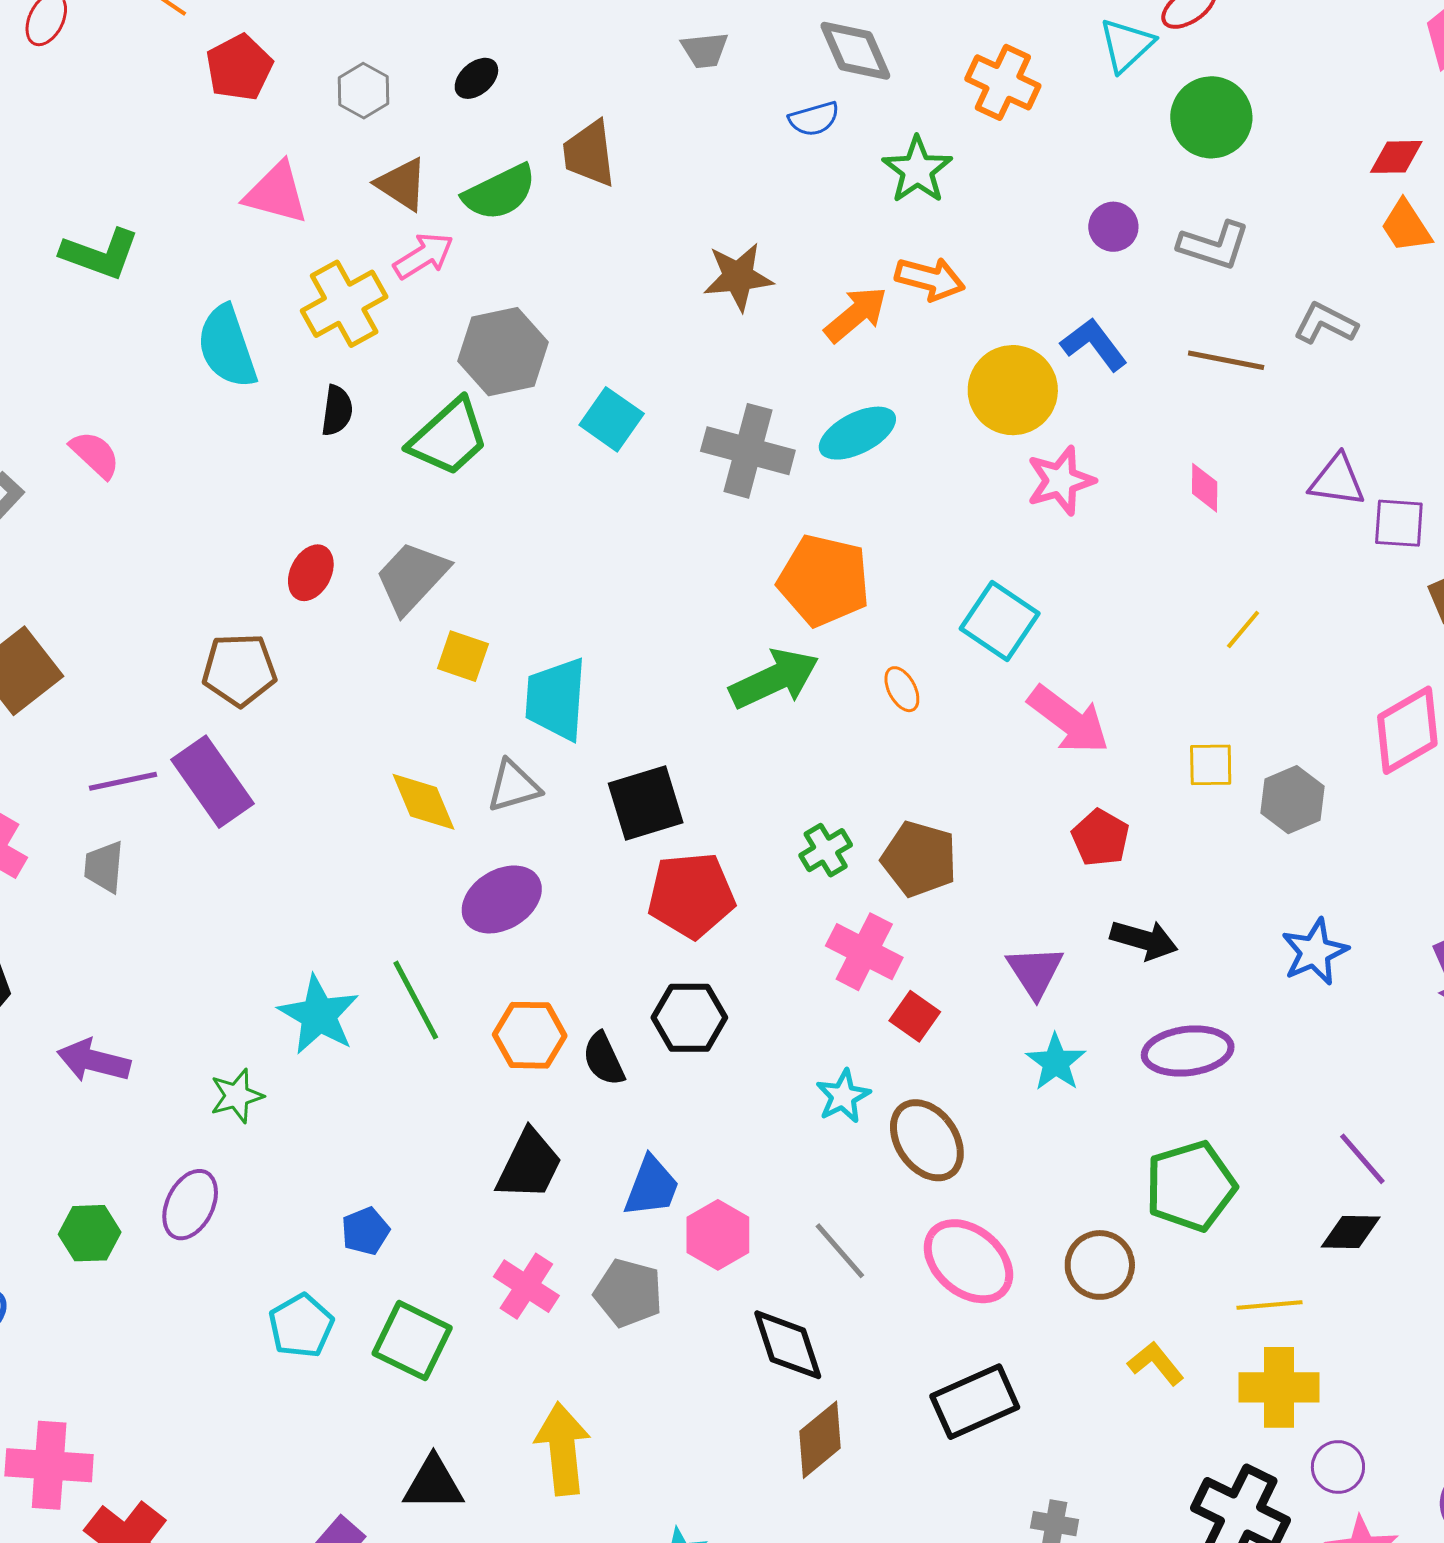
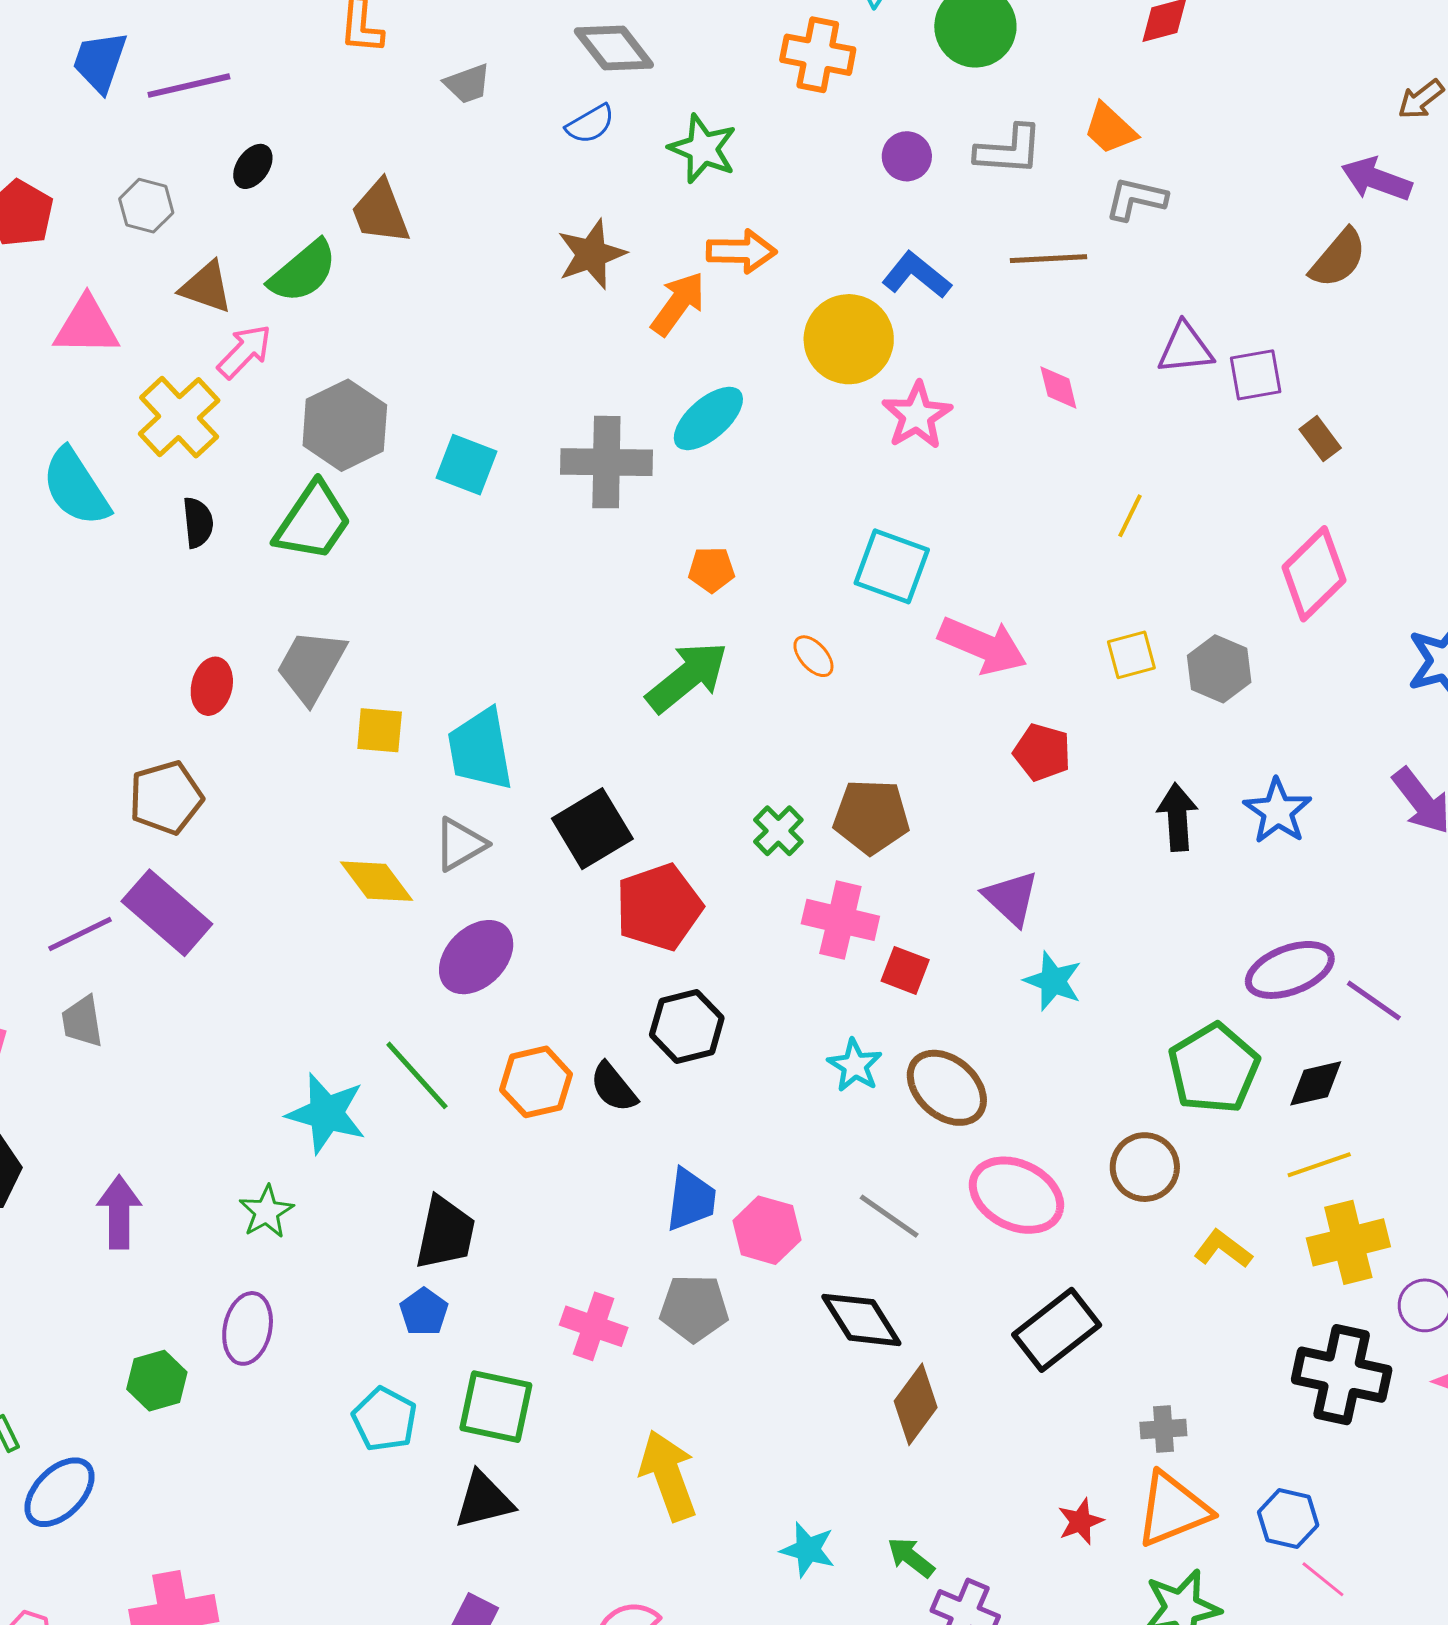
orange cross: (1003, 82) -> (818, 55), moved
orange trapezoid: (1406, 226) -> (1110, 129), moved
brown star: (738, 277) -> (591, 254), moved
orange pentagon: (824, 580) -> (711, 570), size x0.5
black arrow: (1144, 940) -> (1177, 817), moved, turned -96
purple ellipse: (1188, 1051) -> (1290, 970), moved
purple arrow: (94, 1061) -> (119, 1212), turned 90
black trapezoid: (529, 1165) -> (445, 1233), moved
black diamond: (1351, 1232) -> (1316, 1083), moved
black triangle: (433, 1484) -> (484, 1500), moved

